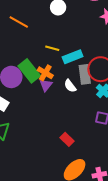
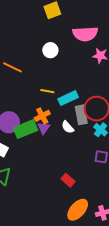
green rectangle: (29, 71) -> (26, 129), moved, turned -70
orange cross: (45, 73) -> (42, 116), turned 35

